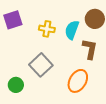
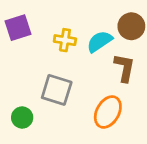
cyan semicircle: (72, 30) -> (100, 41), turned 36
gray square: (41, 65) -> (57, 90), turned -30

